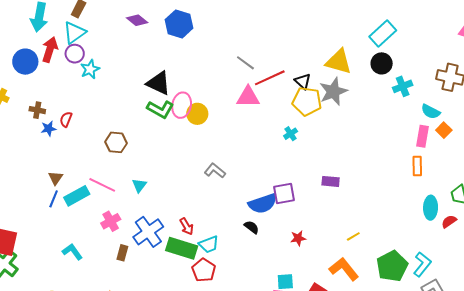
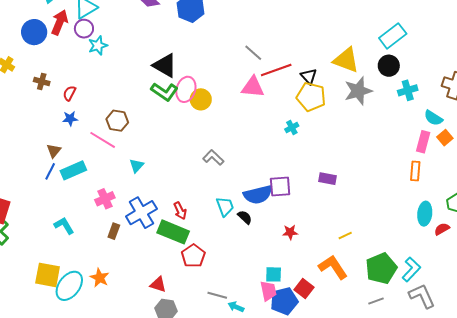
gray star: (333, 91) -> (358, 91), moved
blue star: (49, 129) -> (70, 119), moved
pink line: (102, 185) -> (103, 140), moved
cyan trapezoid: (209, 244) -> (225, 206), moved, turned -95

